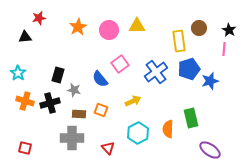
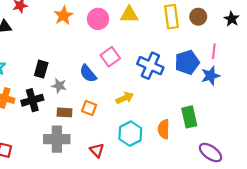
yellow rectangle: (179, 41) -> (172, 17), moved
pink line: (224, 49) -> (214, 51), moved
blue cross: (156, 72) -> (150, 66), turned -30

